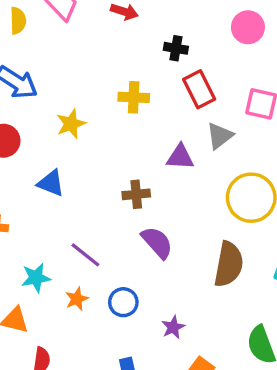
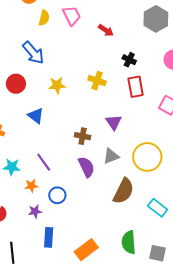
gray triangle: (220, 136) -> (111, 156), moved
purple triangle: (180, 157) -> (114, 122), turned 36
purple star: (173, 327) -> (35, 211), moved

